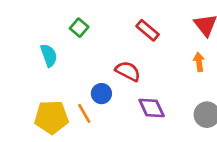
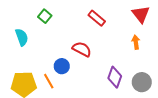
purple diamond: (152, 108) -> (115, 77), moved, turned 45

